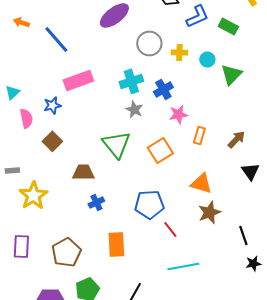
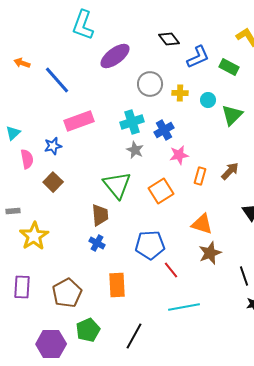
brown arrow: (236, 139) -> (230, 171), moved
brown trapezoid: (83, 172) -> (100, 215), moved, turned 85
blue cross: (96, 202) -> (97, 243), turned -35

